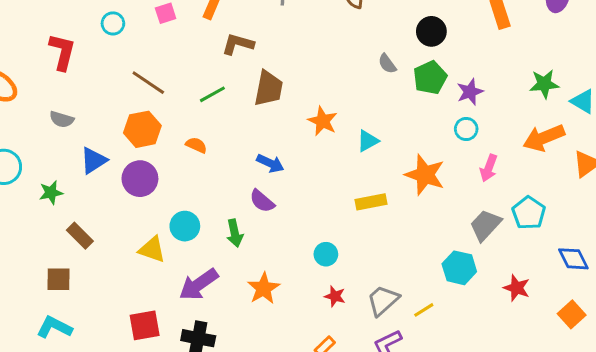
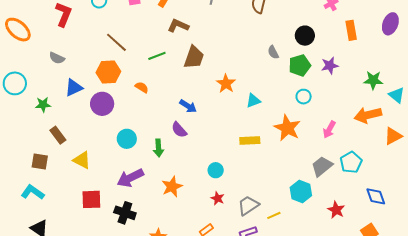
purple star: (470, 92) -> (330, 66), moved
cyan circle: (466, 129) -> (304, 97), moved
yellow triangle: (152, 249) -> (82, 160), moved

